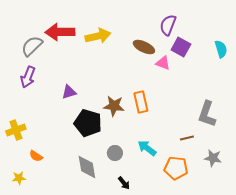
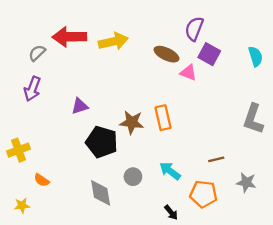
gray semicircle: (32, 46) -> (37, 53), size x0.7
gray L-shape: (207, 114) -> (253, 119), moved
black arrow: (124, 183) -> (171, 213), moved

